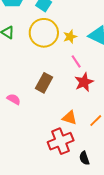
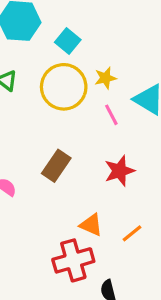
yellow star: (70, 37) -> (105, 78), moved
pink line: (76, 61) -> (111, 115), moved

